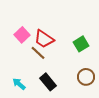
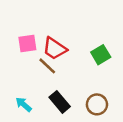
pink square: (22, 35) -> (27, 44), turned 35
brown circle: (86, 77) -> (97, 104), moved

